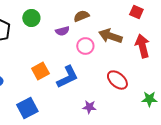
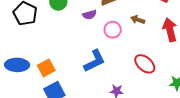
brown arrow: (110, 36) -> (138, 20), size x0.6
orange square: (40, 71) -> (46, 68), moved

